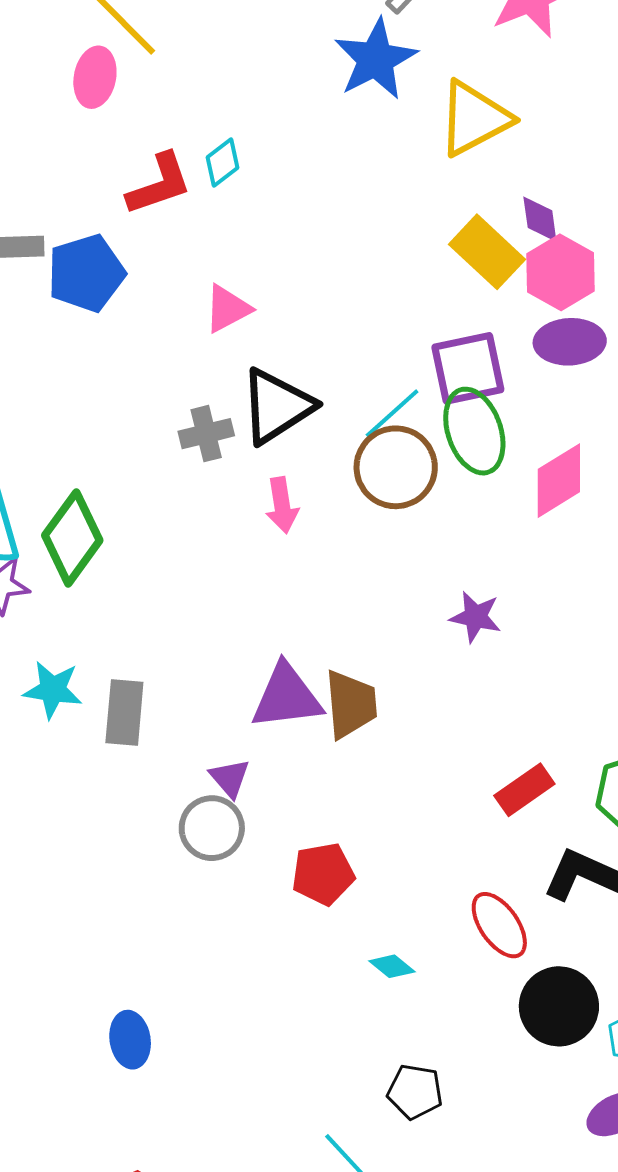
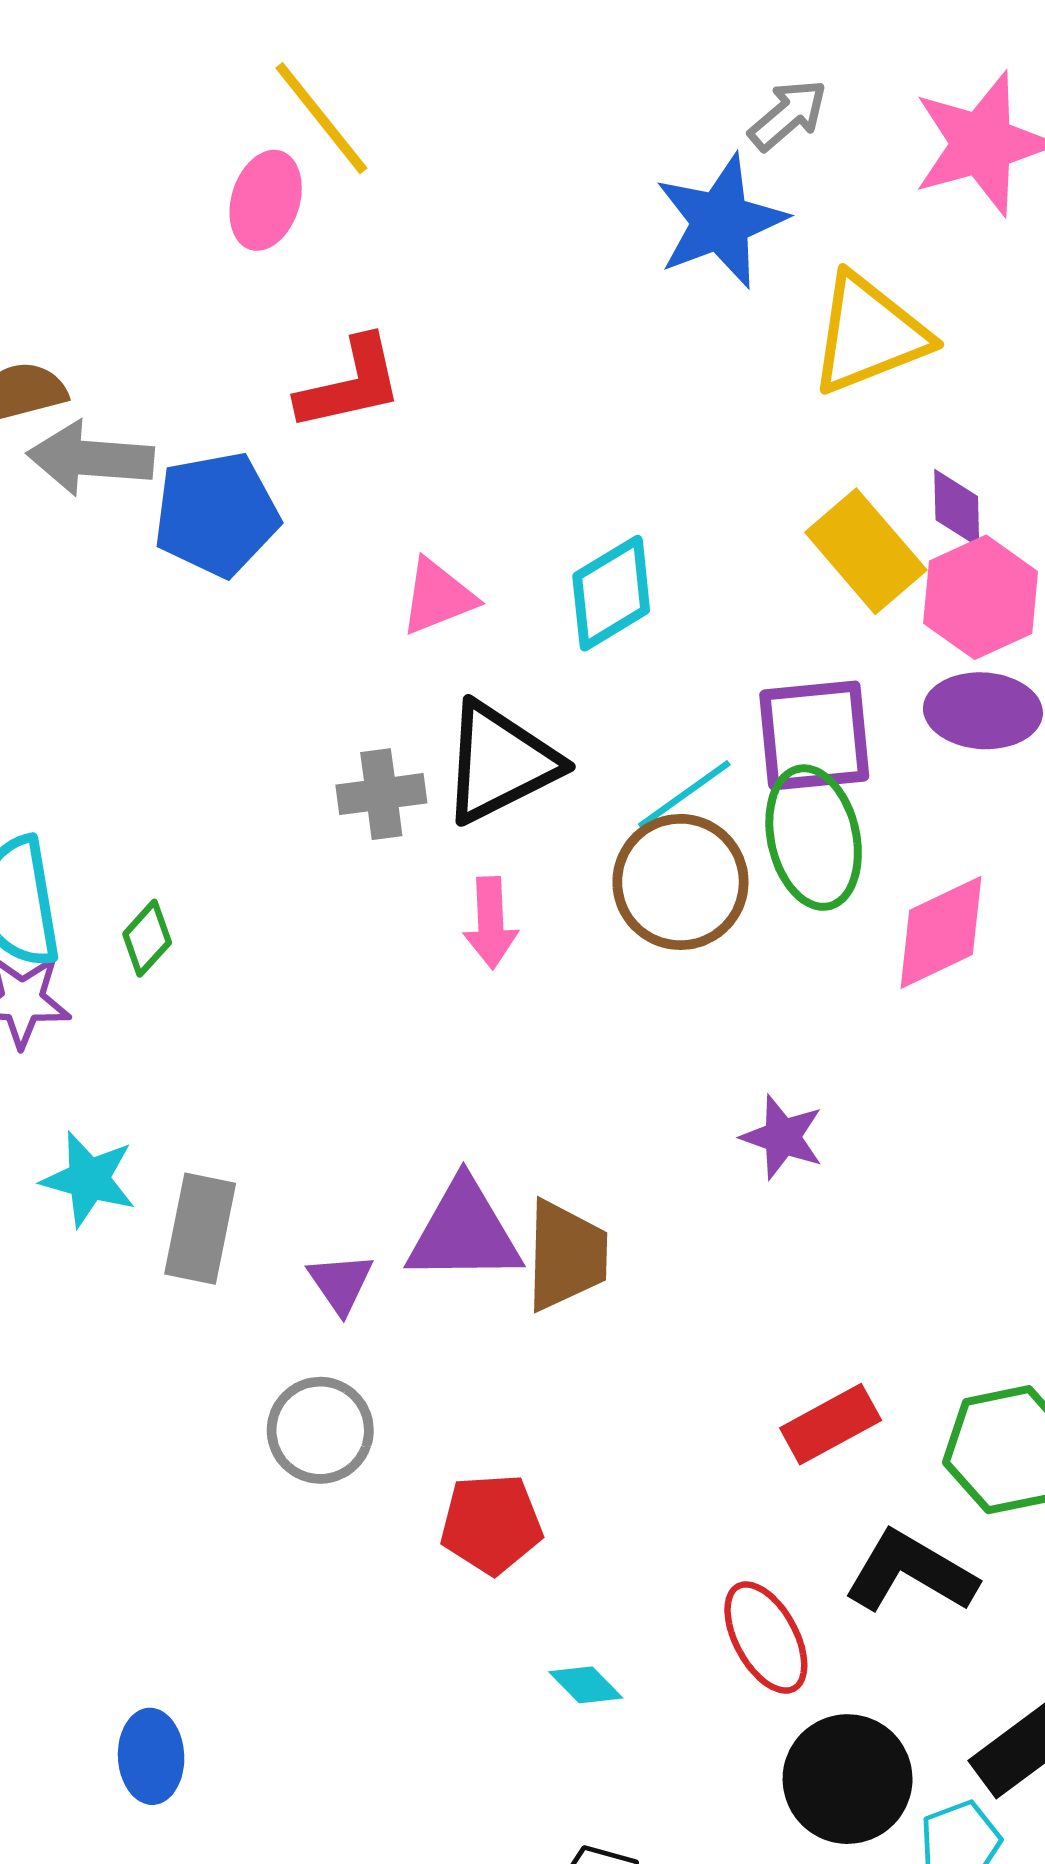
cyan diamond: (222, 163) -> (611, 593), moved, size x1.5
green diamond: (72, 538) -> (147, 938), size x0.5
purple triangle: (230, 778) -> (341, 1283), moved

